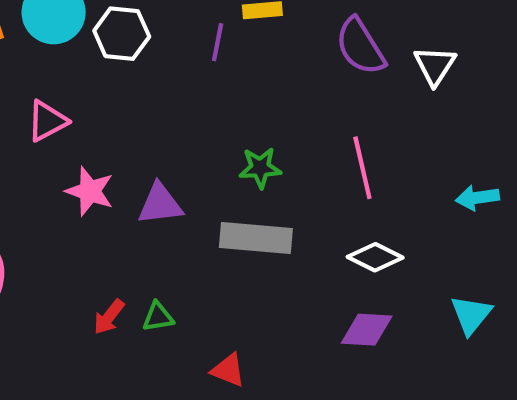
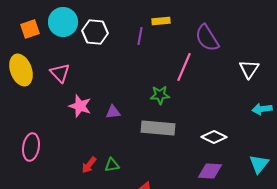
white triangle: (435, 66) -> (249, 69), moved
pink triangle: (47, 121) -> (60, 73), turned -45
pink line: (362, 168) -> (184, 67), moved, turned 36
purple triangle: (160, 204) -> (113, 112), size x0.7

